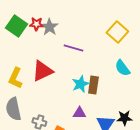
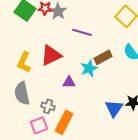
brown rectangle: (93, 85) -> (103, 57), moved, turned 54
purple triangle: (79, 113) -> (69, 82), moved

